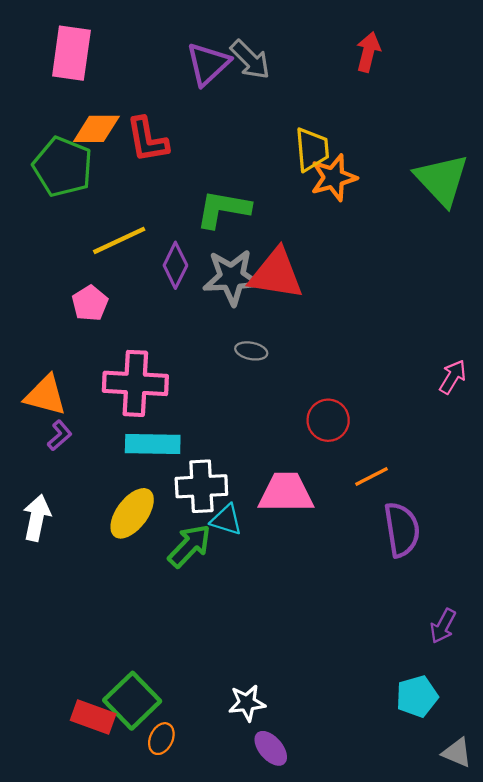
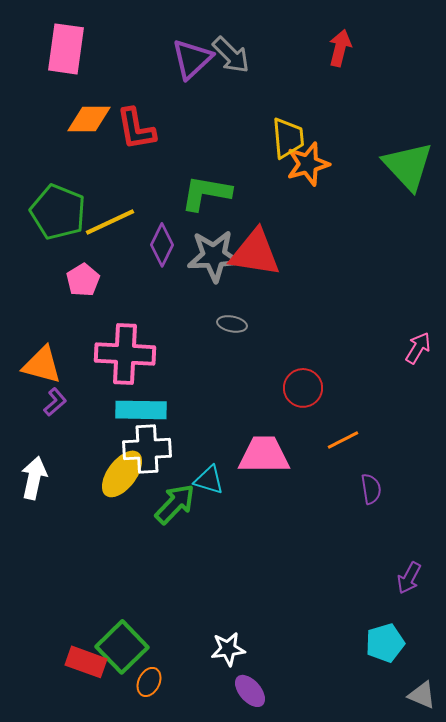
green pentagon: (63, 167) -> (58, 212), moved
white cross: (201, 486) -> (147, 449), moved
purple semicircle: (402, 530) -> (371, 489), size x0.6

